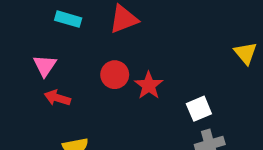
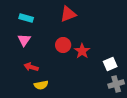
cyan rectangle: (68, 19) -> (26, 18), moved
red arrow: (57, 98) -> (31, 67), moved

